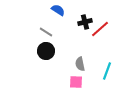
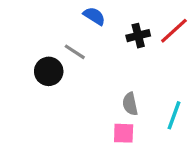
red line: (100, 29) -> (174, 31), moved
black circle: (46, 51) -> (49, 71), moved

